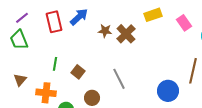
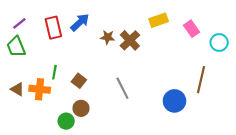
brown triangle: (20, 80) -> (17, 89), turned -40
orange cross: (46, 93) -> (40, 89), moved
brown circle: (92, 98) -> (81, 108), moved

